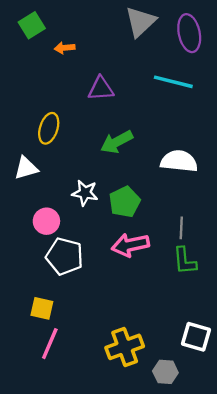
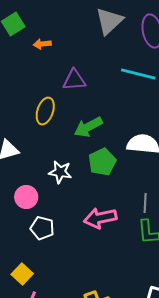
yellow ellipse: (49, 128) -> (45, 111), moved
green pentagon: (125, 202) -> (102, 162), moved
white pentagon: (65, 256) -> (42, 228), size x0.7
yellow square: (42, 308) -> (22, 274), turned 30

